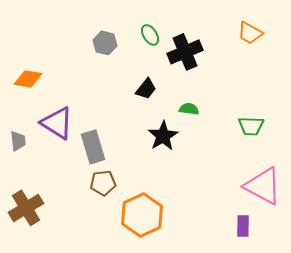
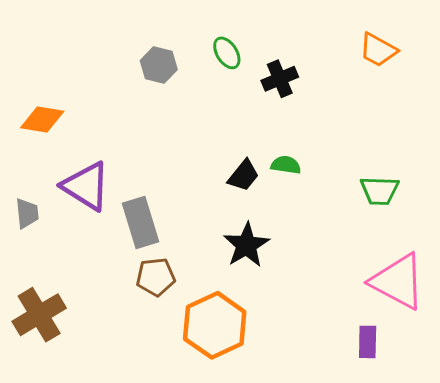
black cross: (185, 52) -> (280, 79), size x0.7
black trapezoid: (146, 89) -> (243, 176), moved
black star: (163, 136) -> (246, 245), moved

